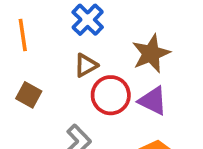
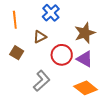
brown triangle: (86, 65) -> (40, 37), moved

